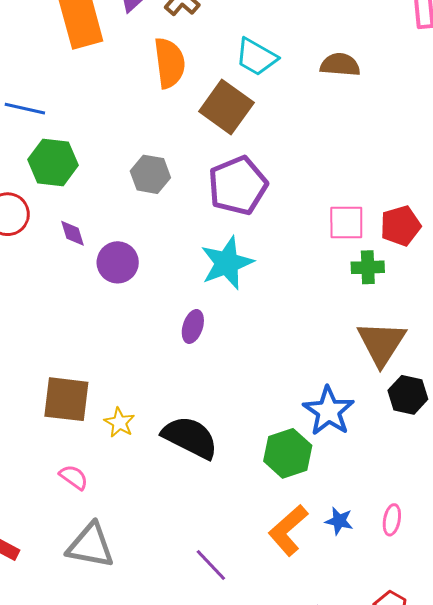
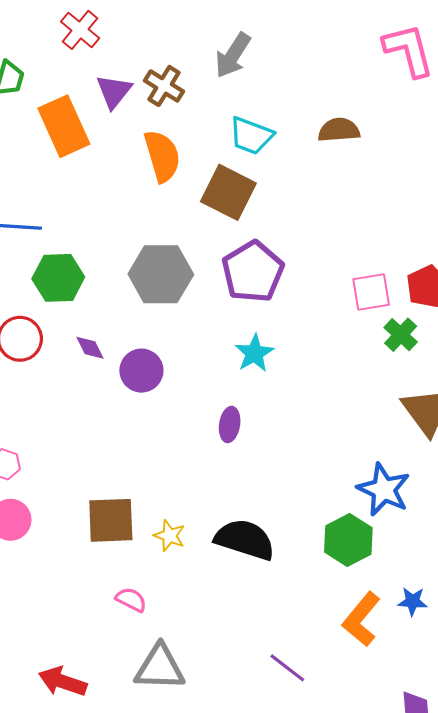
gray hexagon: (150, 174) -> (161, 274), size x1.5
cyan star: (227, 263) -> (254, 353), size x0.7
green cross: (368, 267) -> (401, 335), turned -36

